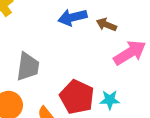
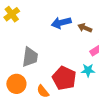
cyan star: (110, 100) -> (88, 70), moved

